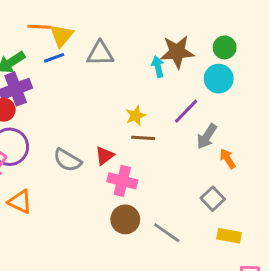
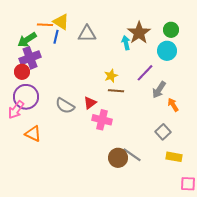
orange line: (39, 27) -> (45, 25), moved
yellow triangle: (62, 36) -> (61, 22), turned -36
brown star: (177, 52) -> (139, 33), turned -30
blue line: (54, 58) -> (56, 37), turned -56
brown circle: (125, 219) -> (118, 158), moved

